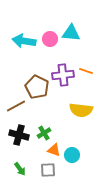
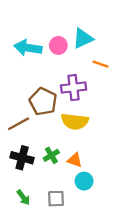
cyan triangle: (71, 33) -> (83, 38), turned -30
orange line: (86, 71) -> (100, 64), moved
yellow semicircle: (81, 110) -> (75, 121), moved
orange triangle: (54, 150) -> (75, 160), moved

